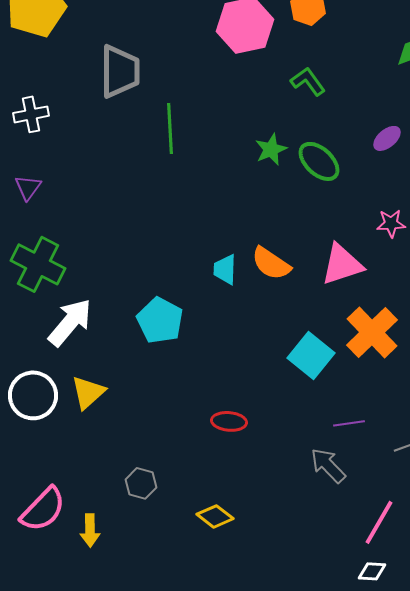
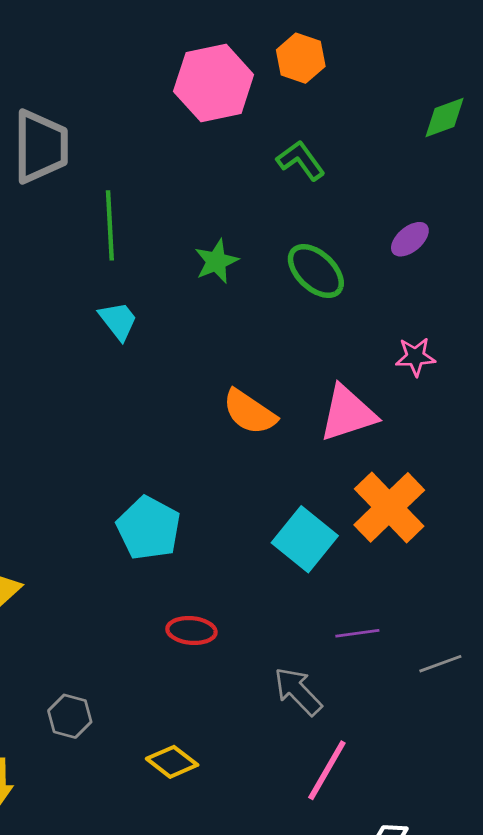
green star: (271, 149) -> (216, 261), moved
cyan trapezoid: (225, 269) -> (118, 321), moved, turned 140
cyan pentagon: (160, 320) -> (149, 528), moved
gray arrow: (328, 465) -> (298, 691), moved
pink line: (379, 522) -> (327, 770), moved

